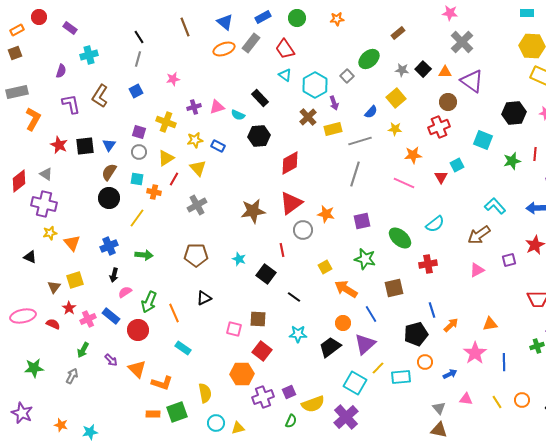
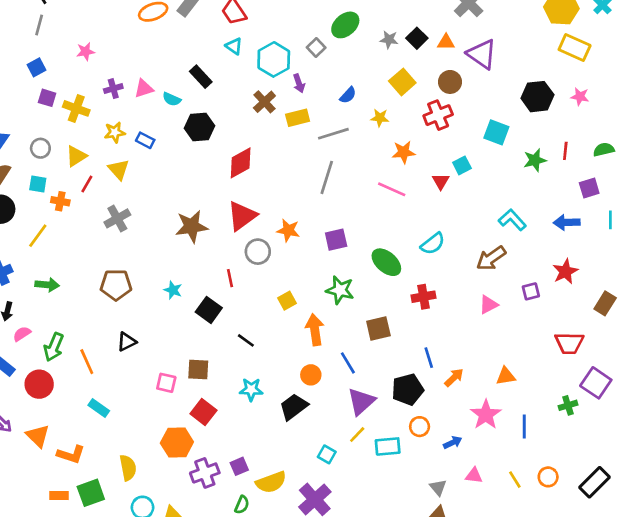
yellow square: (396, 98) -> (402, 82), moved
purple square: (139, 132) -> (47, 98), moved
orange arrow: (346, 289) -> (315, 330), turned 50
purple triangle: (365, 344) -> (361, 401), moved
cyan square: (355, 383) -> (327, 454), size x0.6

